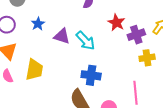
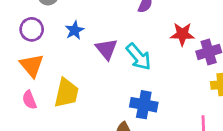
red star: (116, 23) -> (182, 34), turned -30
purple triangle: (62, 36) -> (106, 49), turned 30

